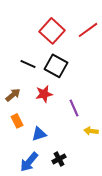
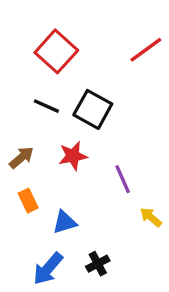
red square: (52, 31) -> (56, 51), moved
yellow arrow: (91, 131) -> (151, 217), turned 32

